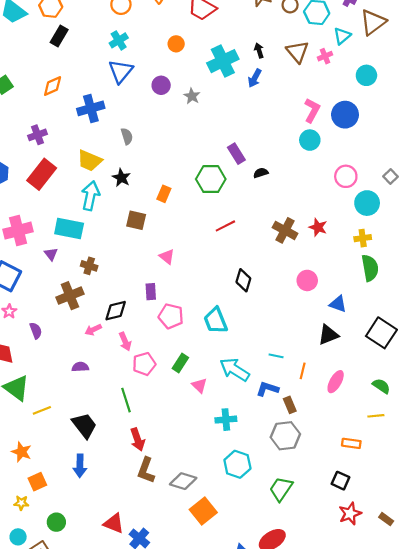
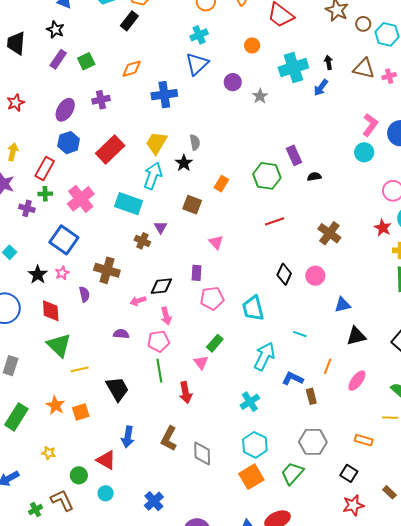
black rectangle: (59, 36) -> (129, 21), moved
brown triangle: (297, 52) -> (364, 68), turned -45
purple cross: (38, 135) -> (101, 100), moved
gray semicircle: (127, 136) -> (195, 142), moved
yellow trapezoid: (90, 161) -> (156, 143), turned 90
red star: (318, 227) -> (383, 228), moved
pink cross: (18, 231) -> (81, 199), turned -32
purple triangle: (51, 254) -> (161, 227), moved
pink circle: (307, 280) -> (315, 276), moved
brown cross: (70, 296) -> (107, 270), moved, turned 30
blue triangle: (338, 304) -> (342, 305), moved, turned -42
pink pentagon: (171, 316) -> (212, 298), turned -30
cyan line: (276, 356) -> (300, 334), moved
pink pentagon: (144, 364) -> (158, 341), moved
cyan arrow: (235, 370) -> (264, 356), turned 76
pink triangle: (199, 385) -> (201, 362), moved
cyan cross: (226, 420) -> (250, 402), turned -36
gray hexagon: (285, 436) -> (313, 442), moved
red arrow: (138, 439) -> (186, 393), moved
blue arrow: (80, 466) -> (128, 437), moved
gray diamond: (183, 481) -> (202, 453), turned 65
orange square: (37, 482) -> (81, 412), moved
orange square: (203, 511) -> (251, 477), moved
brown rectangle: (386, 519) -> (390, 492), moved
red triangle: (114, 523) -> (106, 460), moved
cyan circle: (18, 537) -> (106, 493), moved

